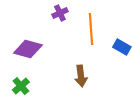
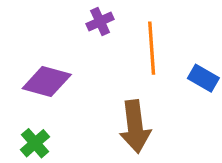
brown arrow: (81, 76) -> (135, 127), size x1.4

